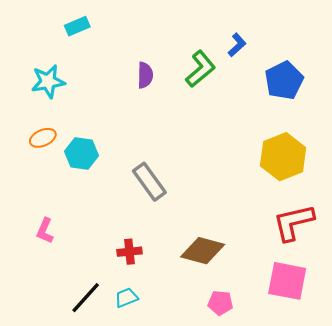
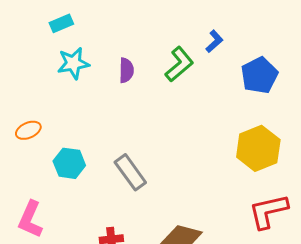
cyan star: (48, 81) -> (73, 63), moved
cyan hexagon: (81, 154) -> (69, 163), moved
pink L-shape: (45, 231) -> (30, 219), size x1.5

